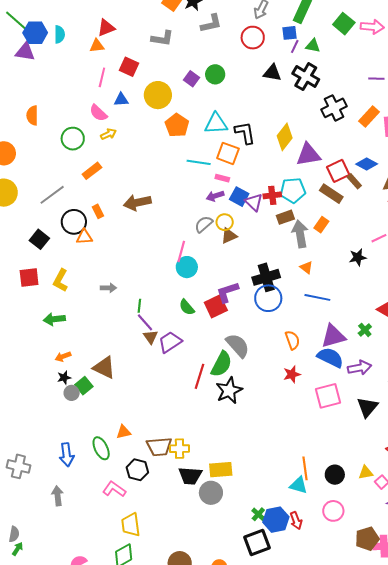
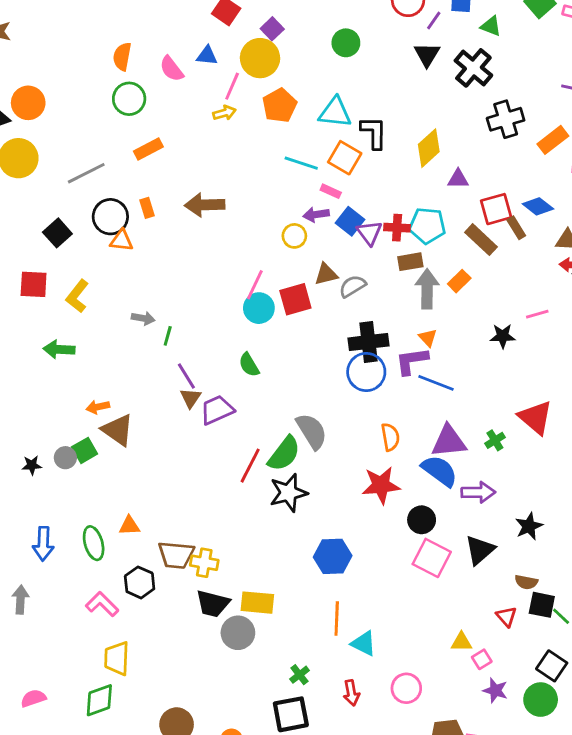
purple line: (295, 46) -> (434, 21), moved
black triangle: (272, 73) -> (427, 55), turned 42
pink line: (102, 77) -> (232, 86), moved
purple square: (191, 79) -> (272, 29), moved
orange semicircle: (32, 115) -> (122, 57), moved
yellow arrow: (108, 134) -> (224, 113), moved
purple triangle: (308, 155) -> (458, 179), size x0.6
yellow circle: (225, 222) -> (294, 236), moved
gray semicircle: (204, 224) -> (352, 286), moved
purple L-shape: (227, 292) -> (412, 361), moved
green line: (139, 306) -> (168, 336), moved
red square: (216, 306) -> (295, 299), moved
orange arrow: (63, 357) -> (98, 407), moved
red star: (292, 374) -> (381, 485), size x1.5
black star: (64, 378) -> (32, 465), moved
pink square: (328, 396) -> (432, 558), moved, turned 32
orange line: (305, 468) -> (337, 618), moved
black circle: (335, 475) -> (422, 520), moved
blue hexagon: (276, 520) -> (333, 556), moved

